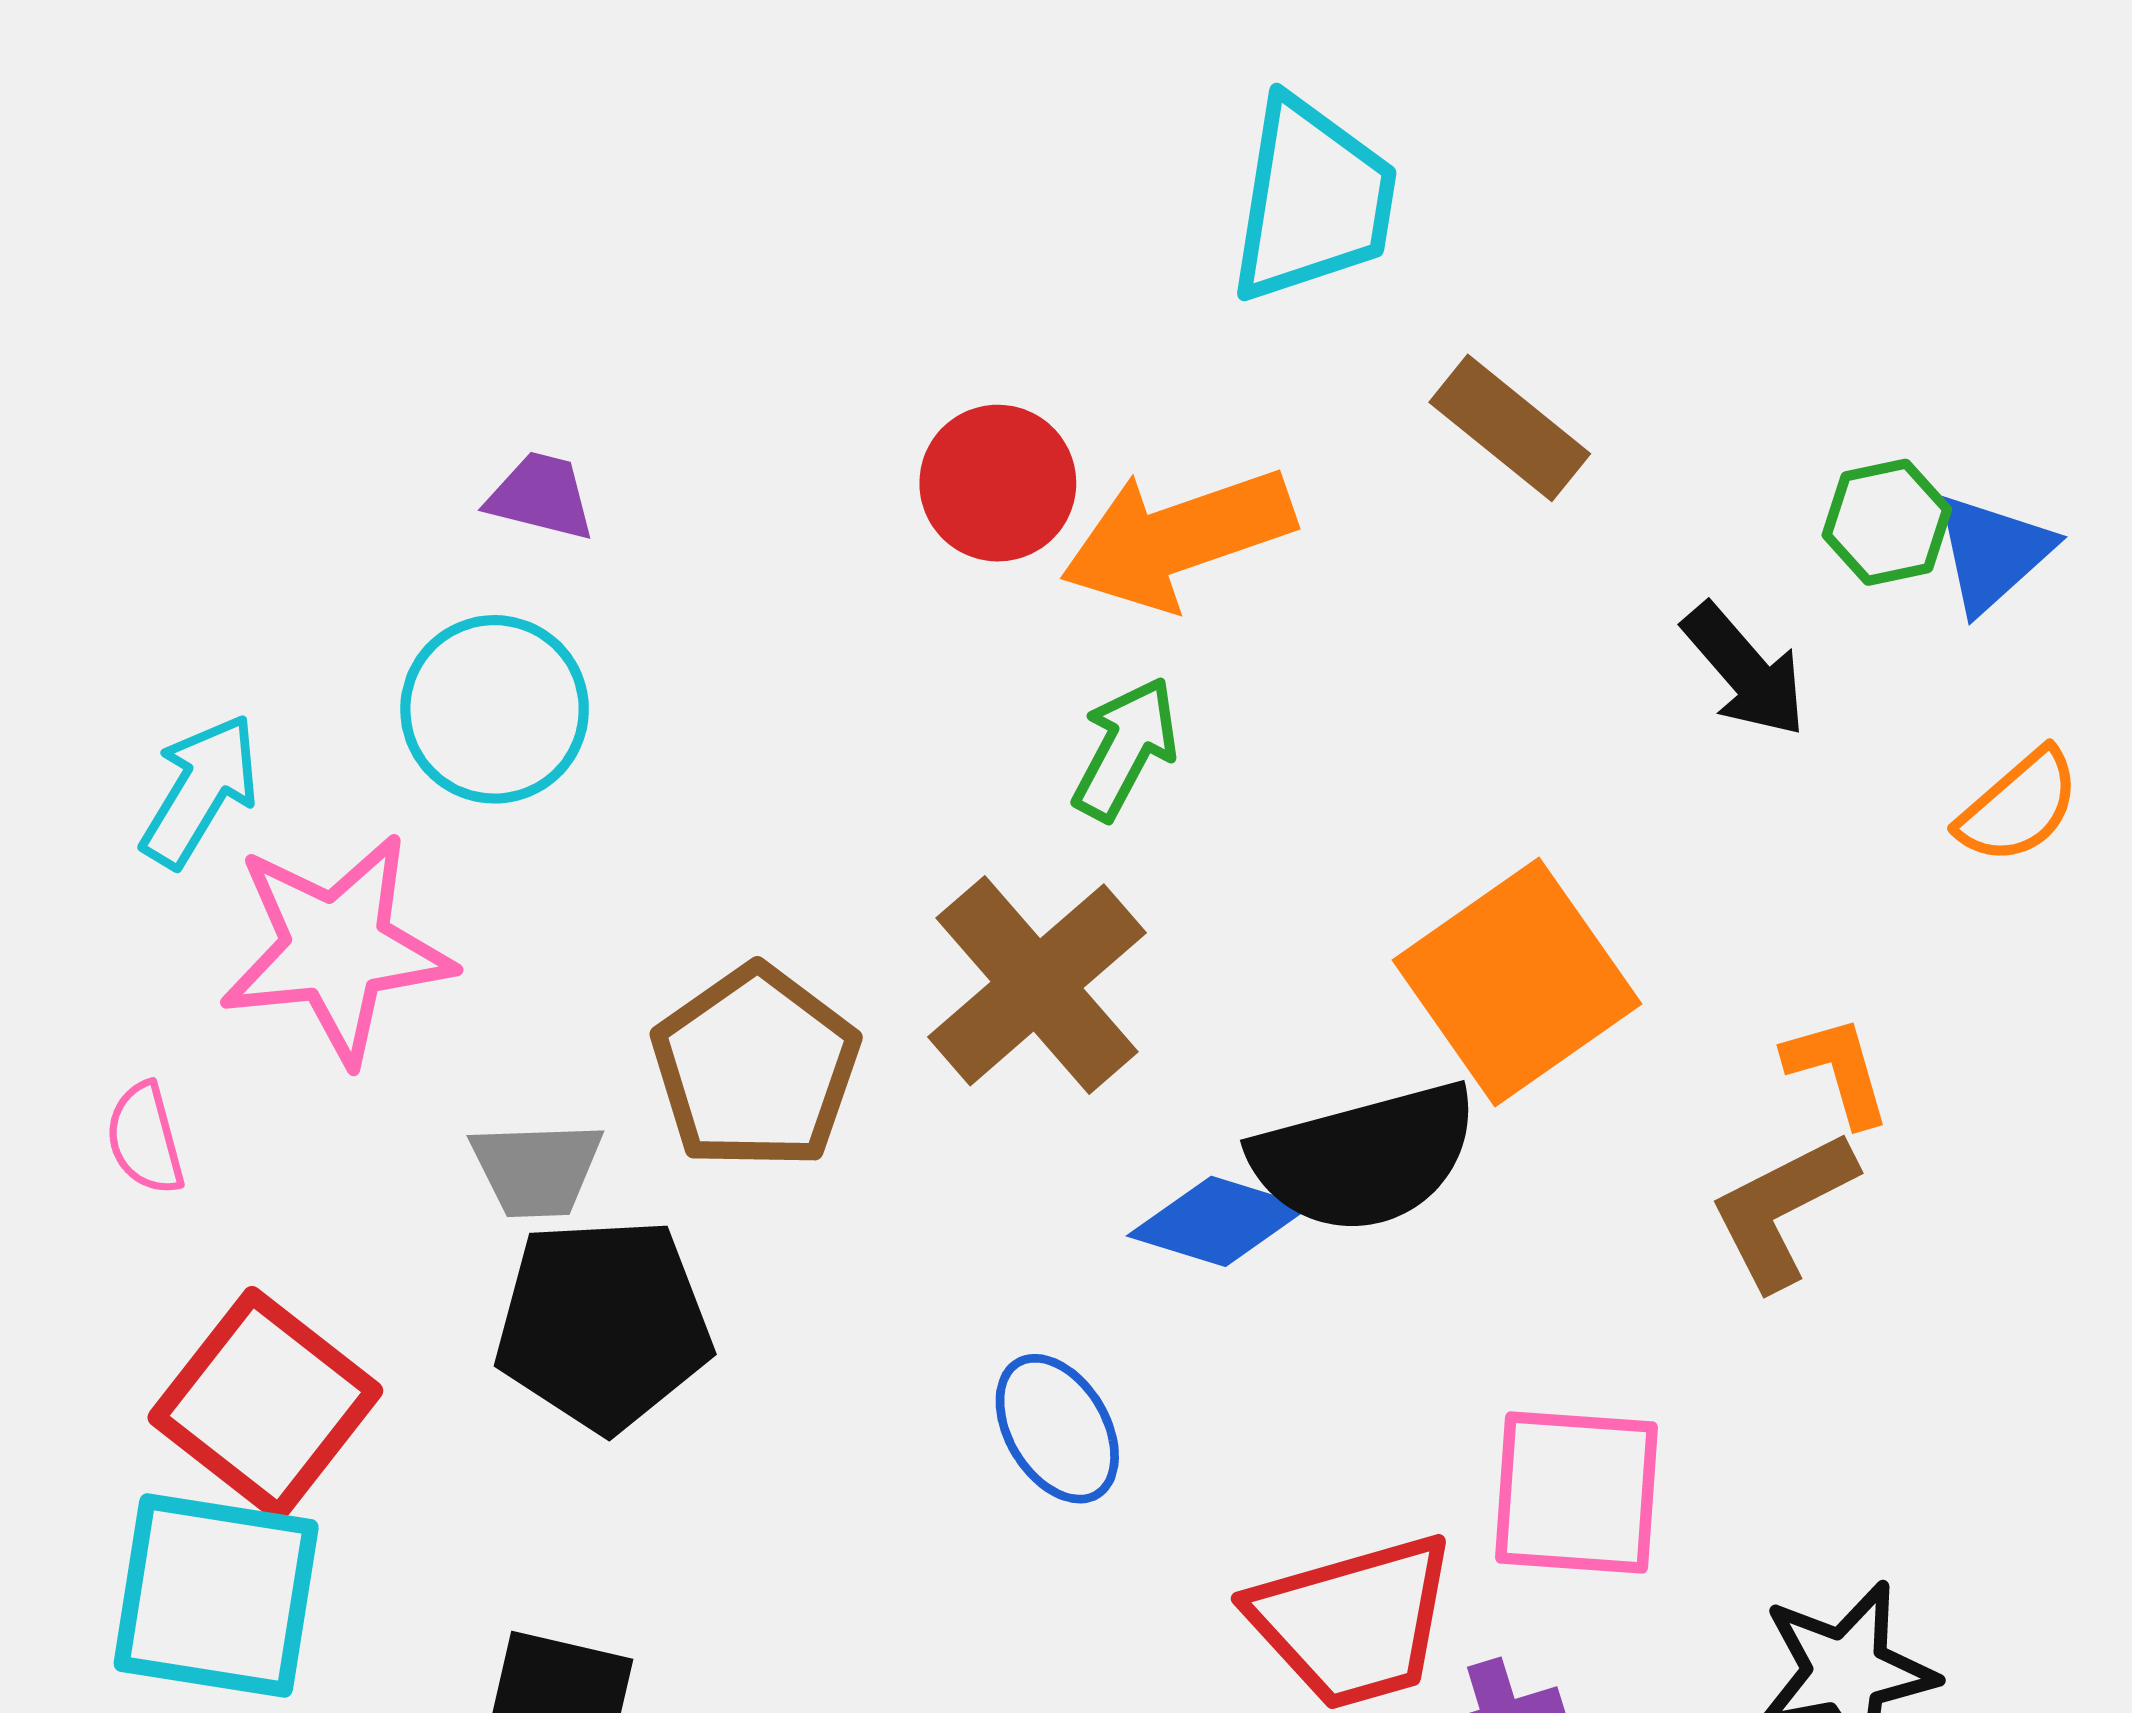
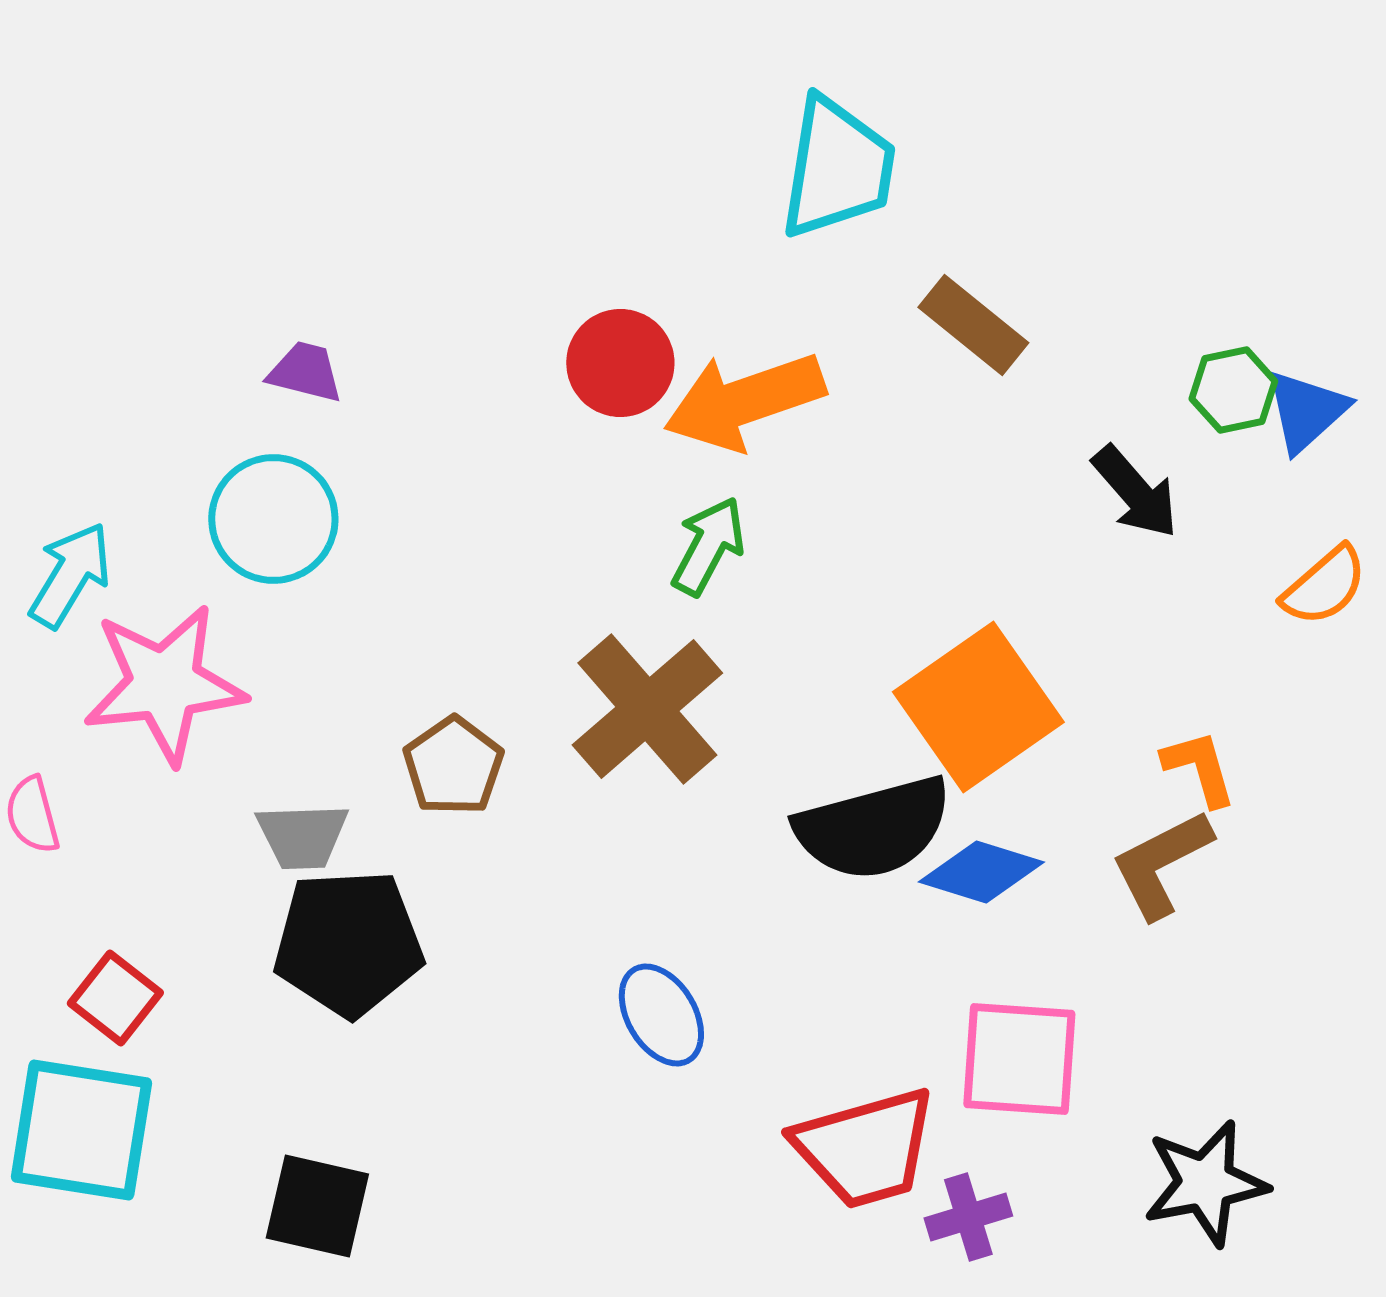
brown pentagon: (756, 1068) -> (453, 766), size x0.7
blue diamond: (1218, 1221) -> (981, 872), moved
red square: (265, 1404) -> (115, 998), size x0.6

